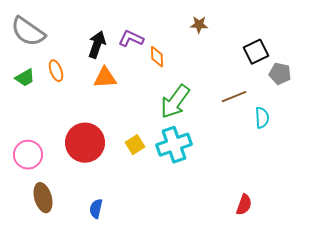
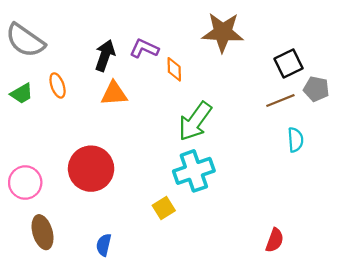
brown star: (199, 25) -> (223, 32), size x2.0
brown line: (234, 97) -> (280, 100), moved
yellow square: (135, 145) -> (164, 208), moved

